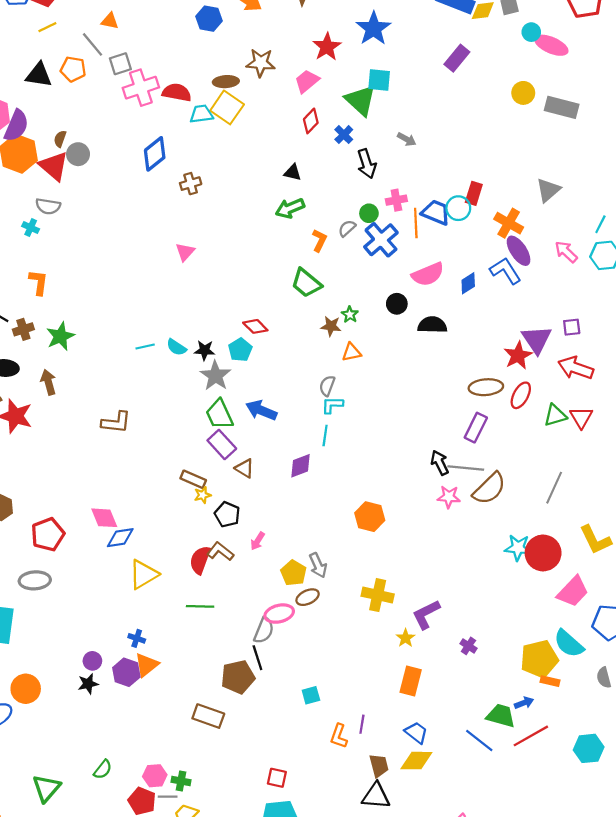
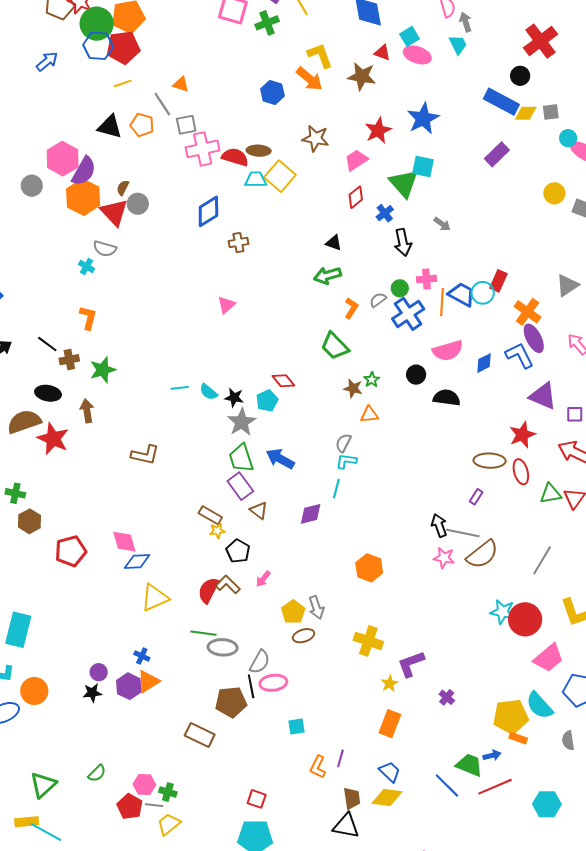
brown ellipse: (226, 82) -> (259, 151), moved
purple triangle: (537, 340) -> (543, 396), moved, turned -40
red ellipse: (521, 395) -> (521, 472), turned -50
purple rectangle: (476, 428) -> (476, 497), size x0.6
gray ellipse: (35, 580) -> (223, 647), moved
pink ellipse: (279, 614) -> (273, 683), moved

